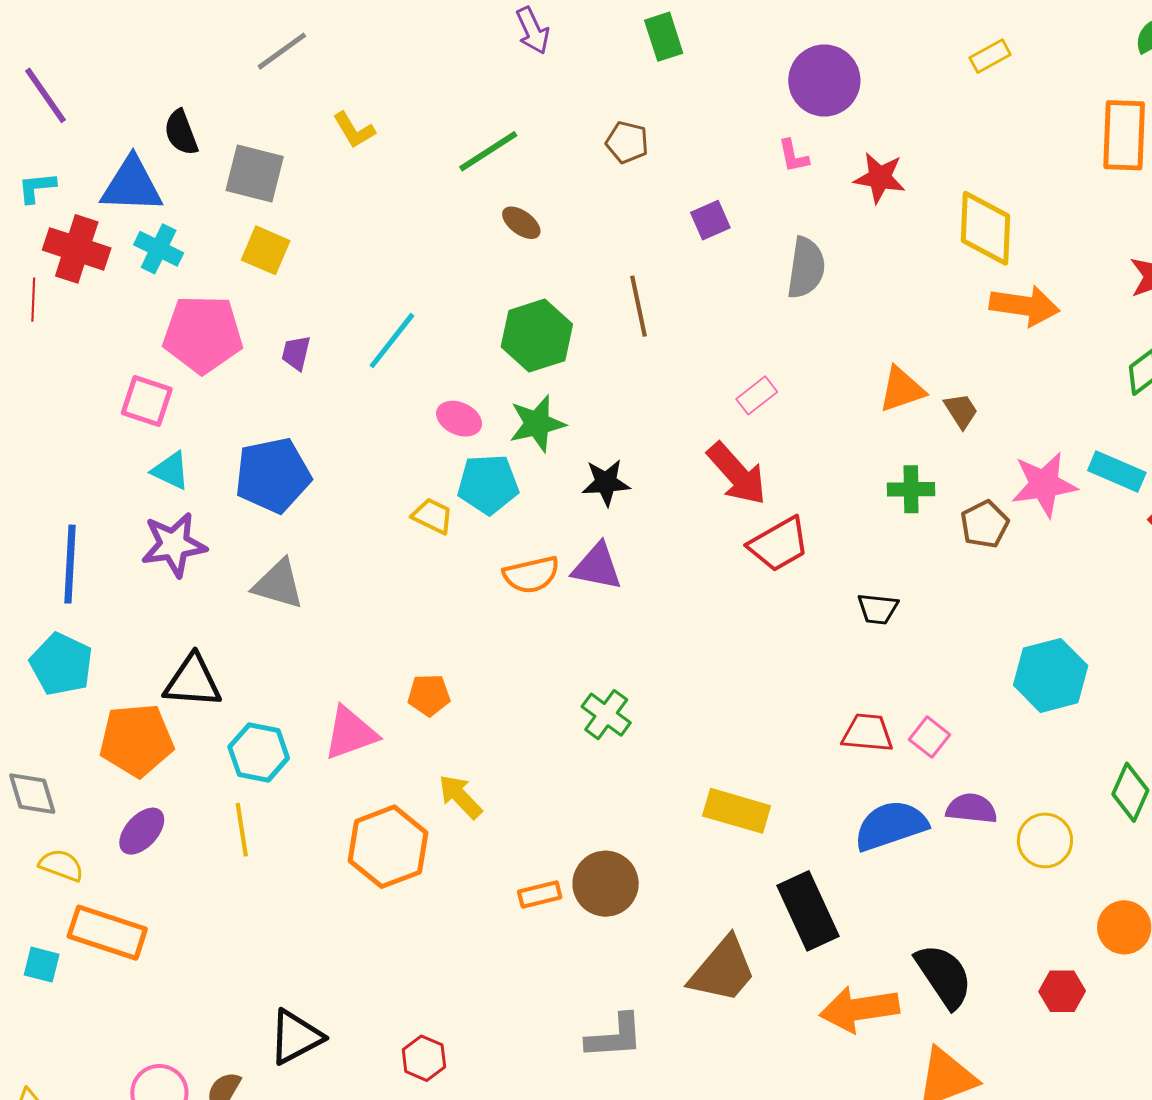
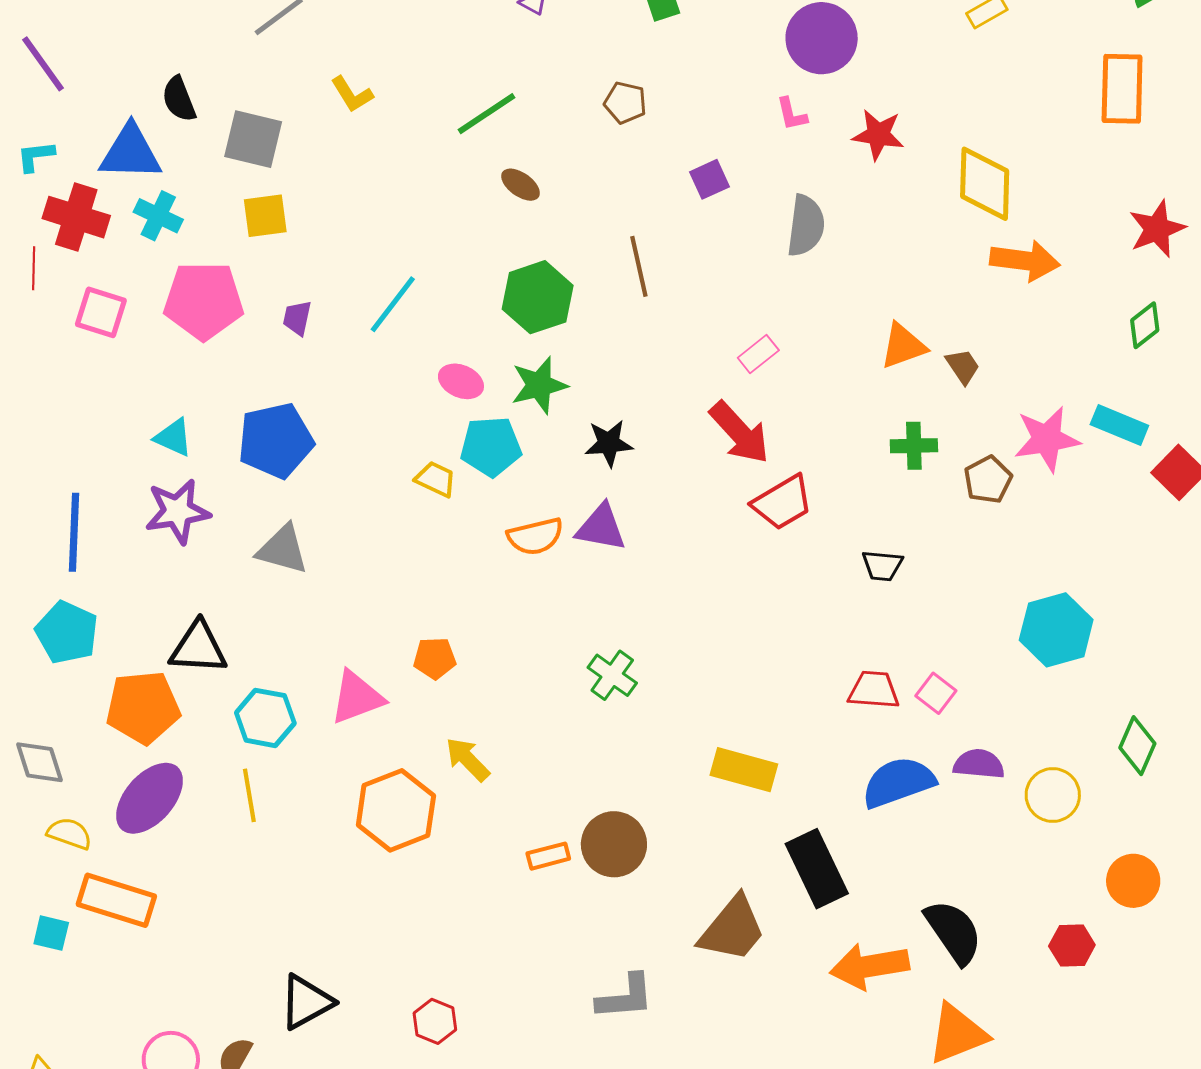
yellow square: (266, 250) -> (265, 216), turned -30
pink square: (147, 401) -> (101, 312), moved
purple ellipse: (142, 831) -> (149, 798), size x1.5

